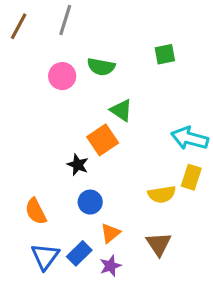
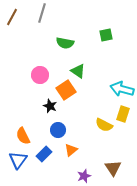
pink circle: (62, 76) -> (40, 75), moved
yellow semicircle: (162, 194) -> (104, 125), turned 36
brown triangle: (159, 244) -> (113, 168), moved
blue rectangle: (79, 253) -> (44, 154), moved
blue triangle: (45, 256) -> (18, 160), moved
purple star: (110, 266) -> (84, 176), moved

